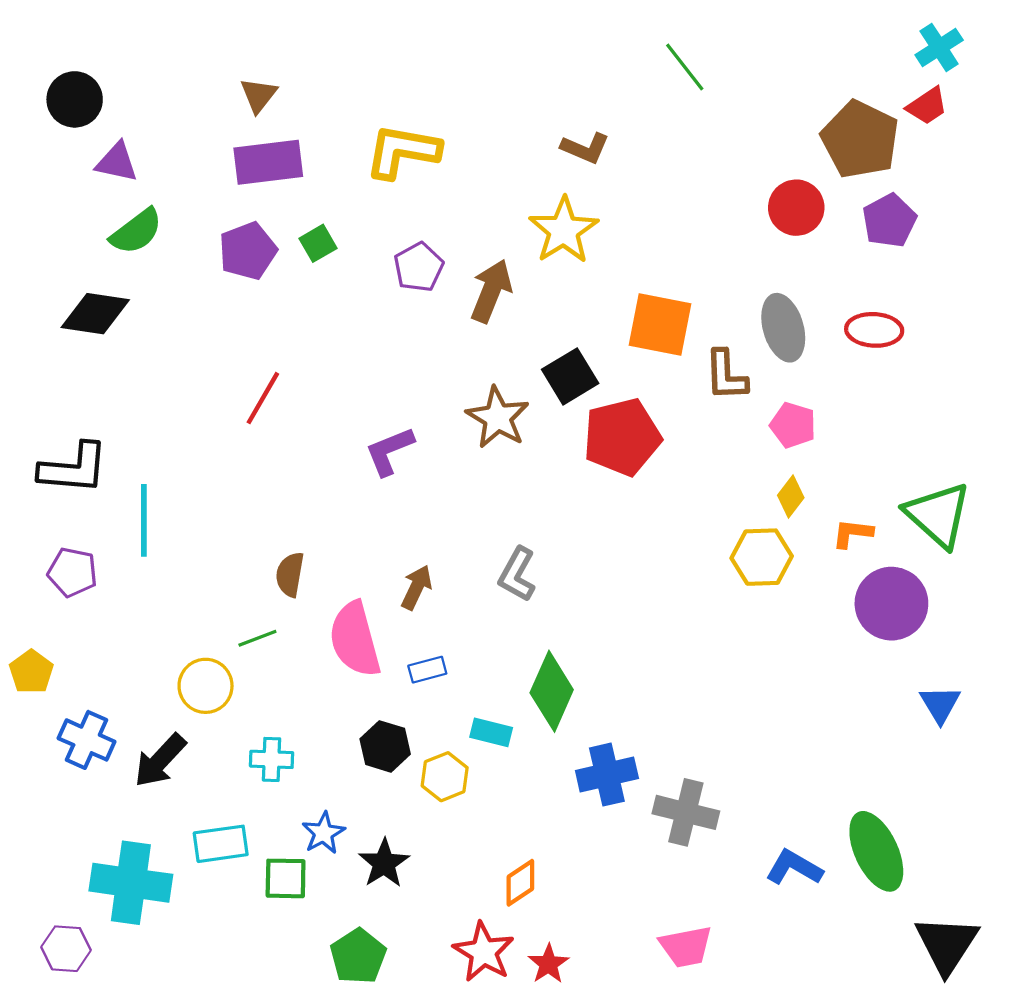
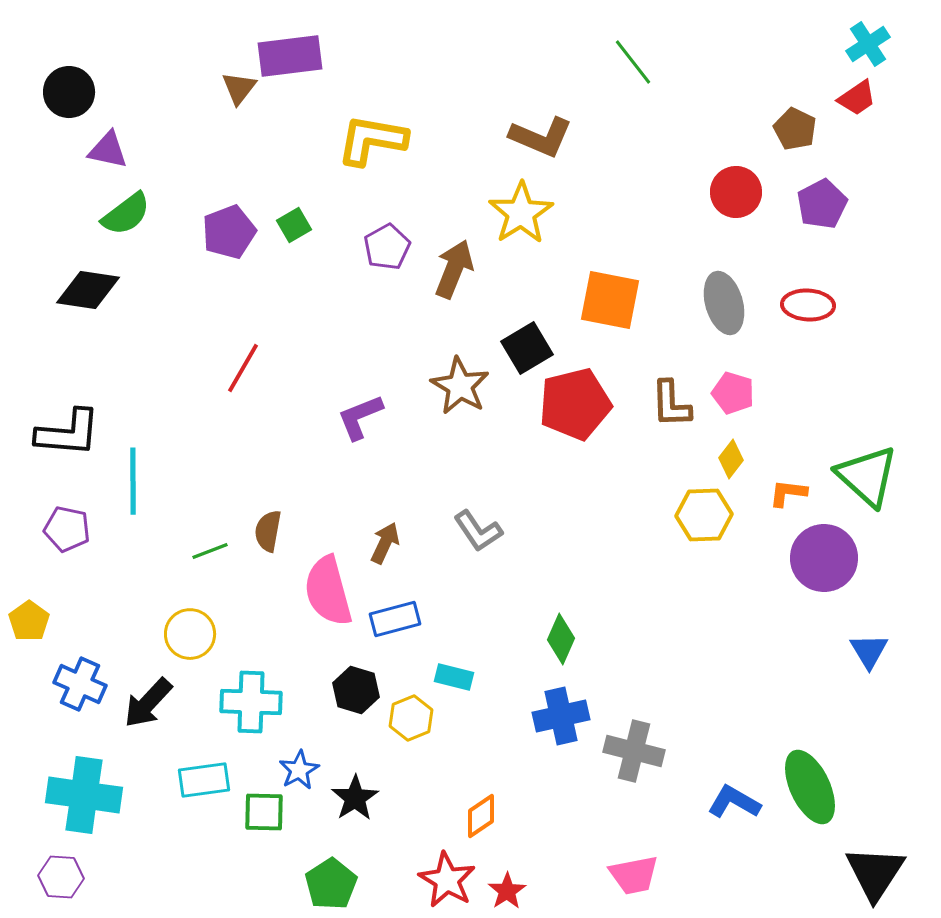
brown pentagon: (860, 139) -> (795, 129), size x0.6
brown L-shape: (585, 148) -> (541, 137), size x1.4
purple rectangle: (268, 162) -> (290, 56), moved
brown L-shape: (726, 375) -> (671, 404), moved
gray L-shape: (517, 574) -> (478, 531), turned -63
green line: (257, 638) -> (210, 551), moved
blue rectangle: (427, 670) -> (395, 619), size x1.4
green diamond: (552, 691) -> (561, 639), moved, size x0.7
cyan cross: (272, 759) -> (251, 702), size x1.5
cyan cross: (131, 883) -> (84, 795), moved

